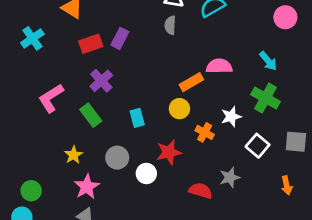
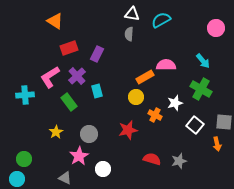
cyan cross: (32, 38) -> (25, 95), moved, turned 30
purple rectangle: (120, 38) -> (97, 54), moved
pink L-shape: (51, 98) -> (50, 77), moved
cyan rectangle: (137, 118) -> (97, 91), moved
white circle: (146, 173) -> (103, 169), moved
gray star: (230, 177) -> (179, 161), moved
orange arrow: (287, 185) -> (217, 144), moved
pink star: (87, 187) -> (79, 156), moved

